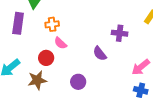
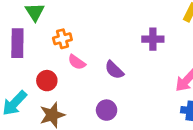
purple semicircle: (100, 54) -> (114, 70), moved
red circle: (46, 58) -> (47, 81), moved

